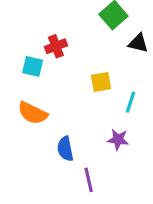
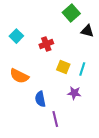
red cross: (56, 46) -> (46, 44), moved
cyan square: (33, 66) -> (16, 36), moved, turned 32
yellow square: (101, 82) -> (63, 67), moved, turned 32

